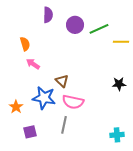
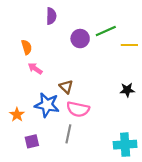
purple circle: (75, 25) -> (80, 39), moved
cyan cross: (117, 135) -> (125, 145), size x1.5

